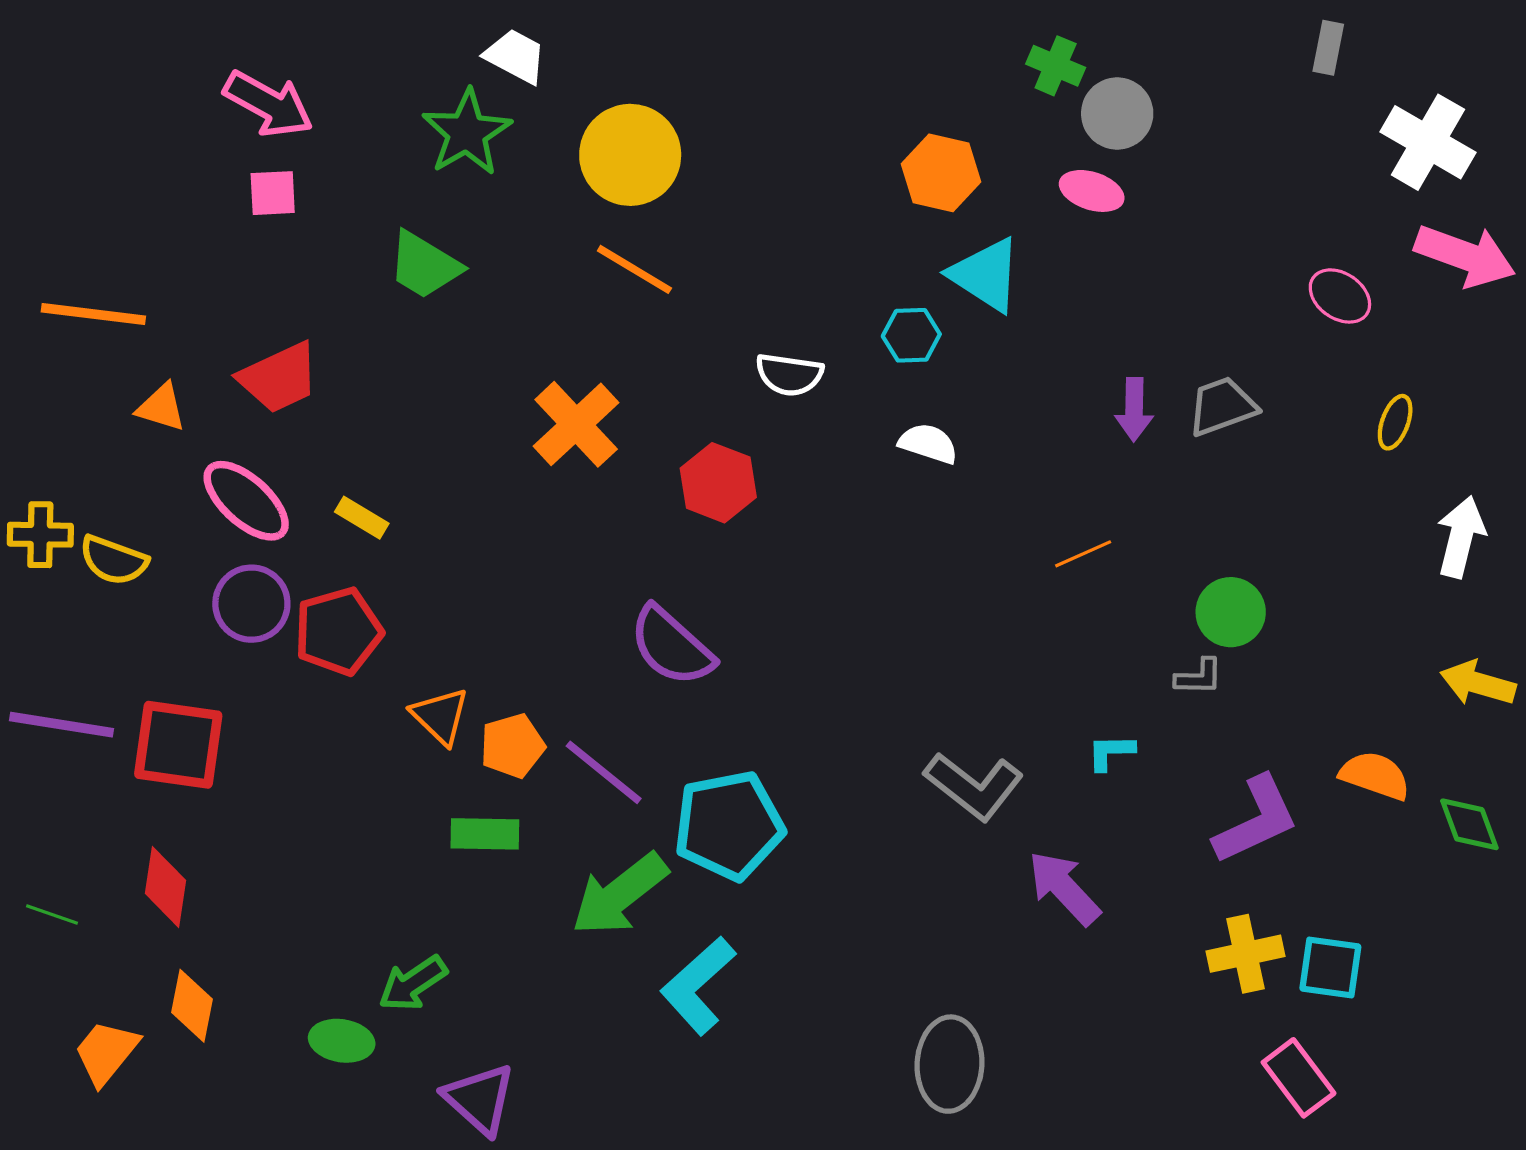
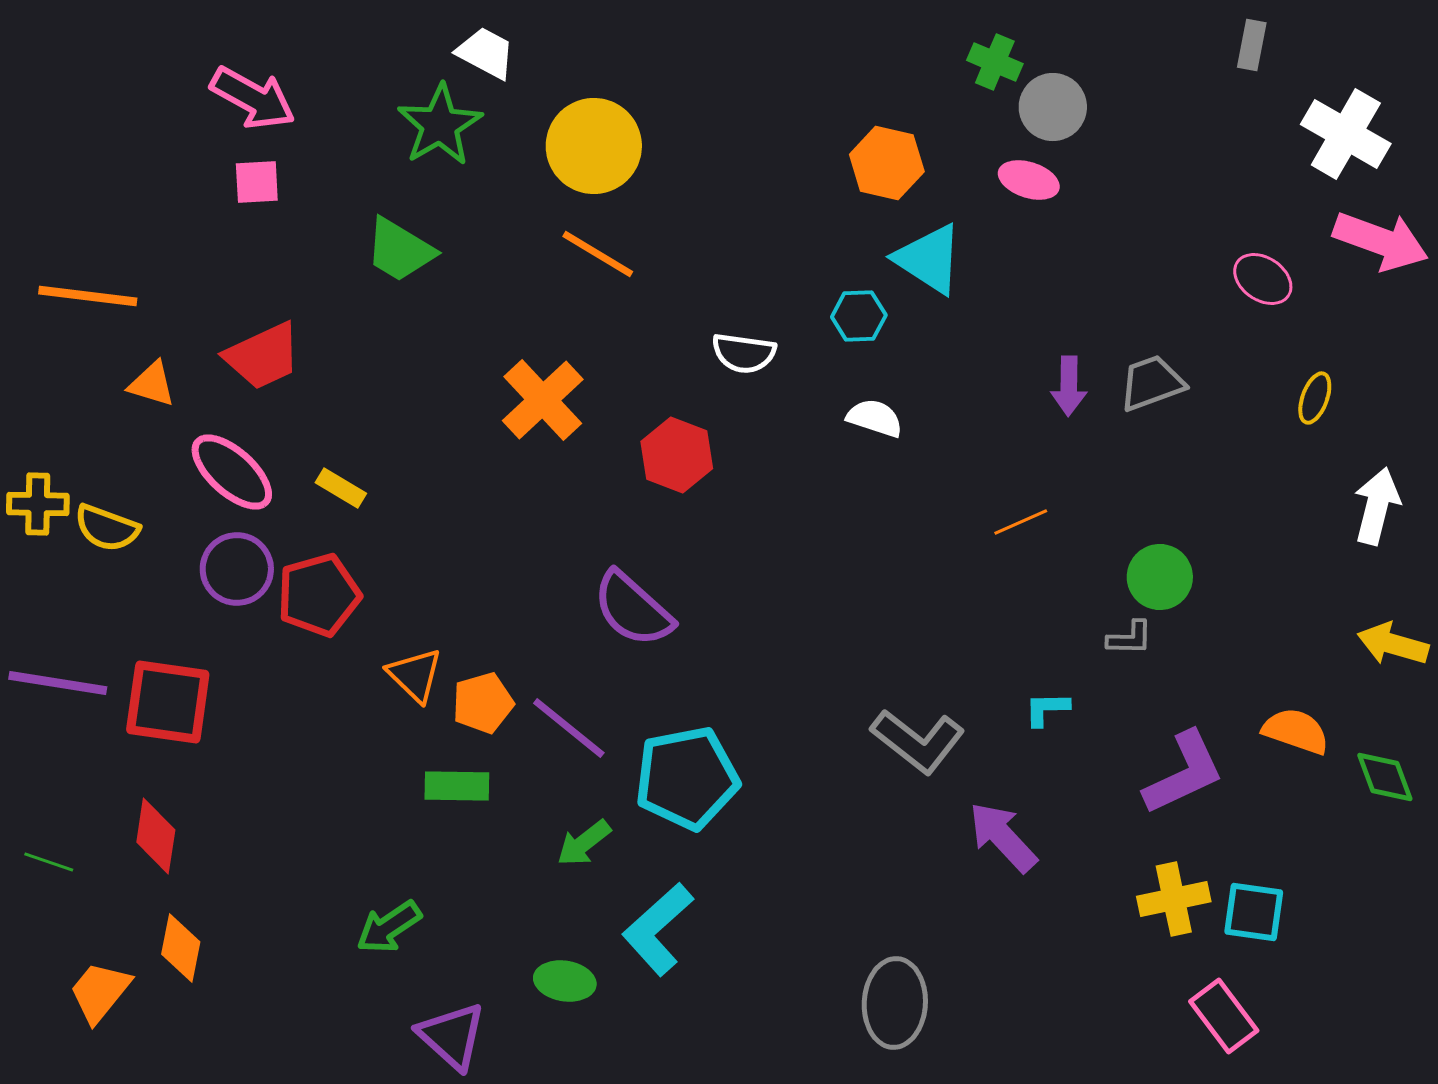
green arrow: (620, 894) -> (584, 843), size x0.6
green ellipse: (342, 1041) -> (565, 981), moved

